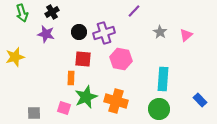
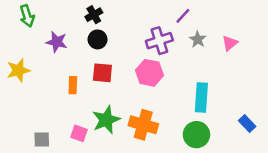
purple line: (134, 11) -> (183, 16), moved
black cross: (52, 12) -> (94, 15), moved
purple cross: (104, 33) -> (159, 41), moved
orange rectangle: (71, 78) -> (73, 85), moved

